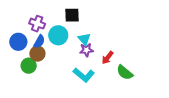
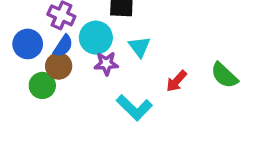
purple star: (86, 50) -> (106, 64), moved
green semicircle: (125, 72) -> (224, 75), moved

